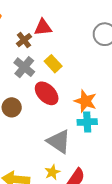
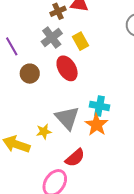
orange star: (85, 101) -> (96, 125), moved
yellow star: (52, 172) -> (44, 131), moved

